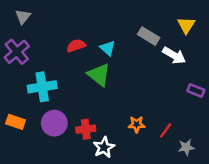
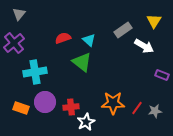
gray rectangle: (149, 36) -> (123, 30), turned -66
orange rectangle: (16, 122) -> (21, 108), moved
orange star: (137, 124) -> (113, 103), size x1.6
gray star: (186, 147) -> (155, 111), moved

